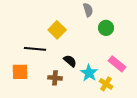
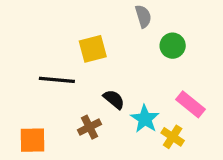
yellow square: (57, 30) -> (93, 49), turned 30
orange square: (20, 72) -> (32, 140), moved
brown cross: (55, 78) -> (90, 127), turned -32

